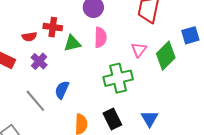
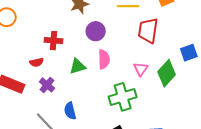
red cross: (53, 27) -> (54, 41), moved
blue semicircle: (62, 90) -> (70, 111), turned -36

